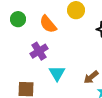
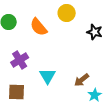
purple cross: (39, 51) -> (20, 60), moved

